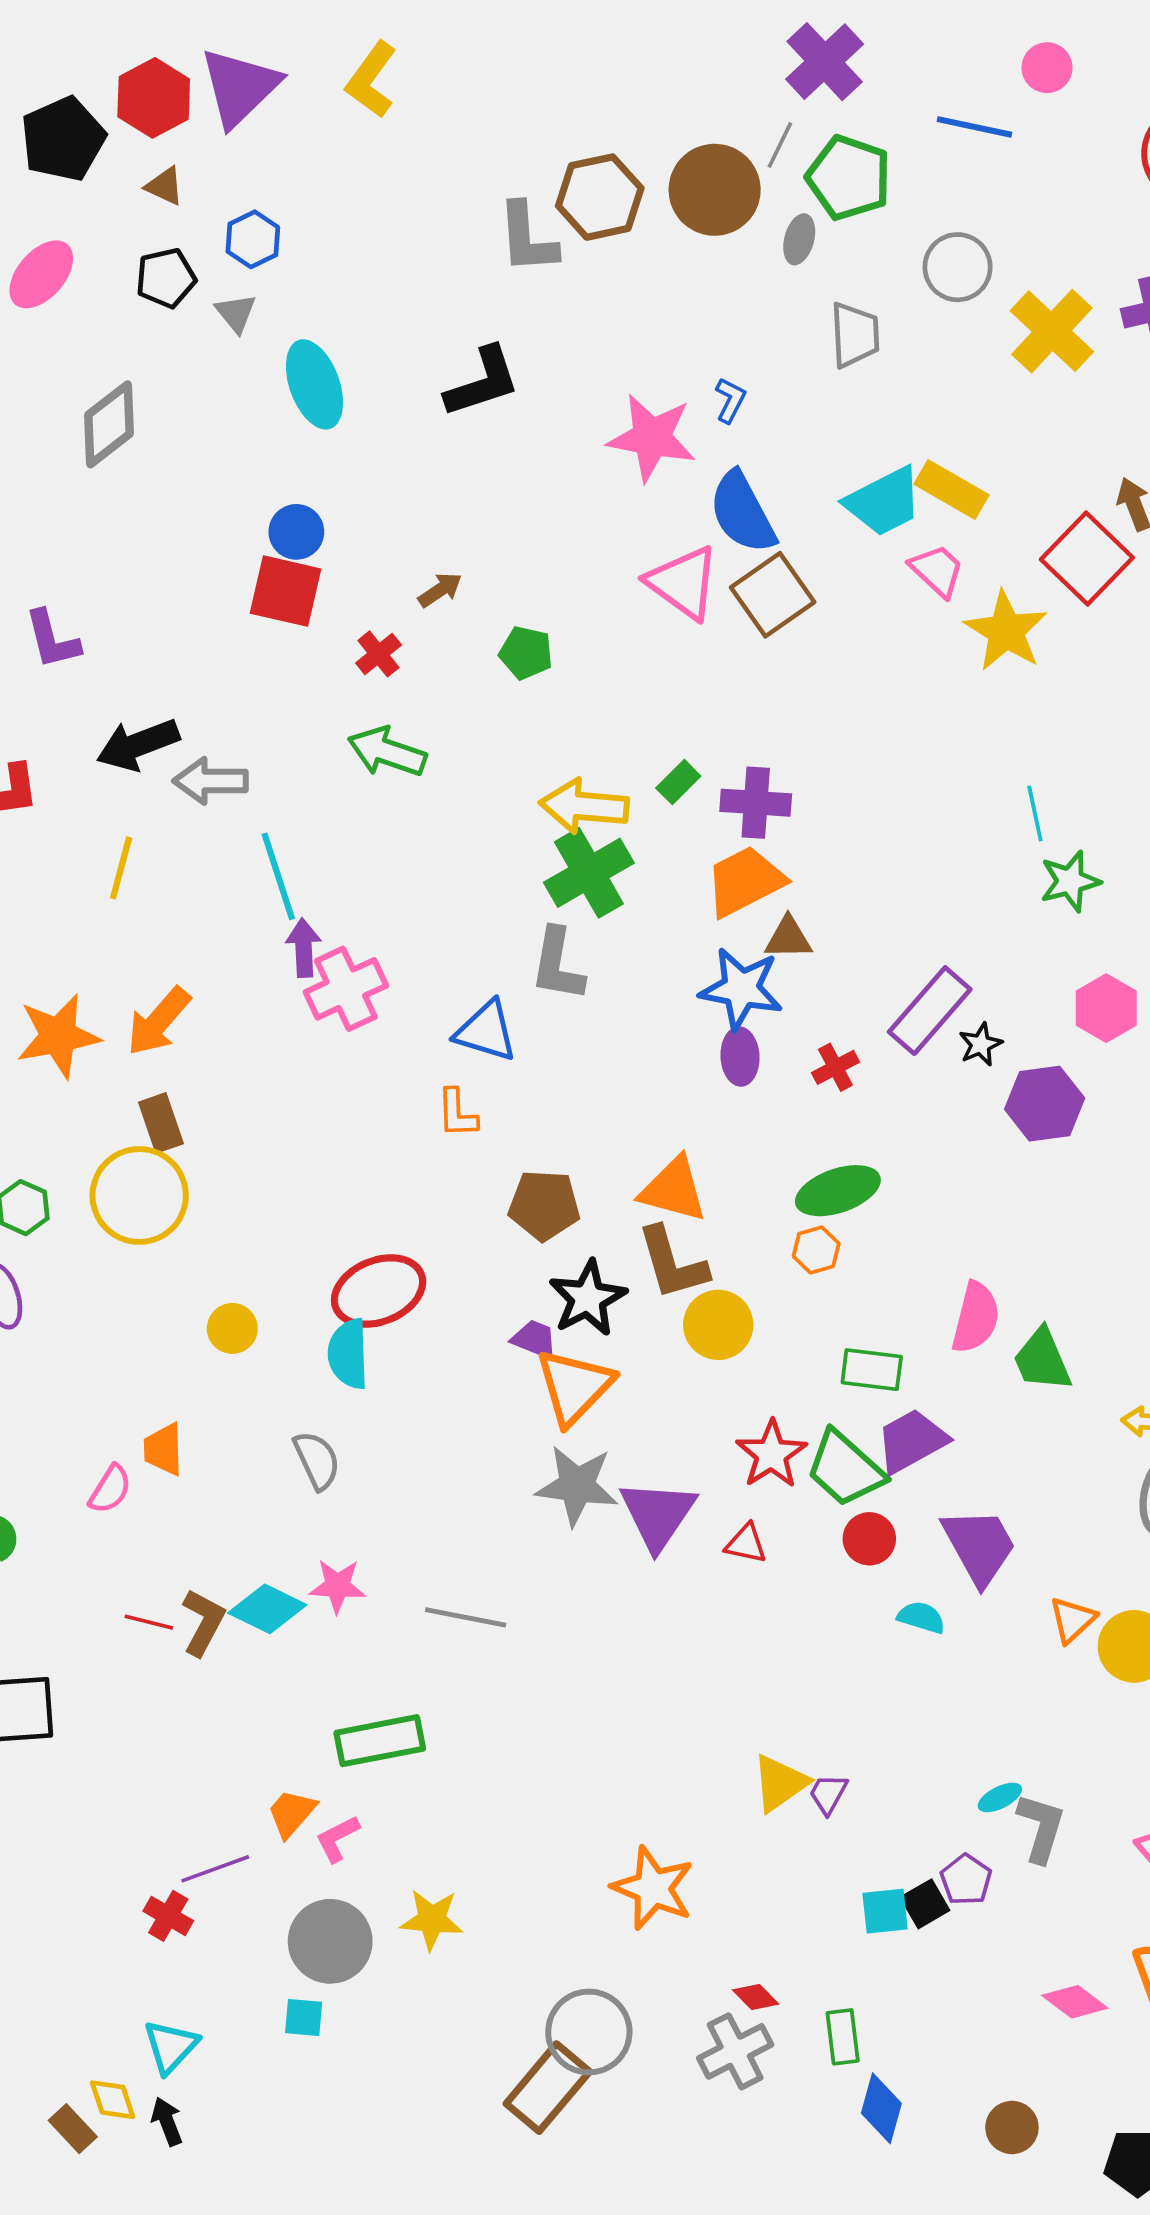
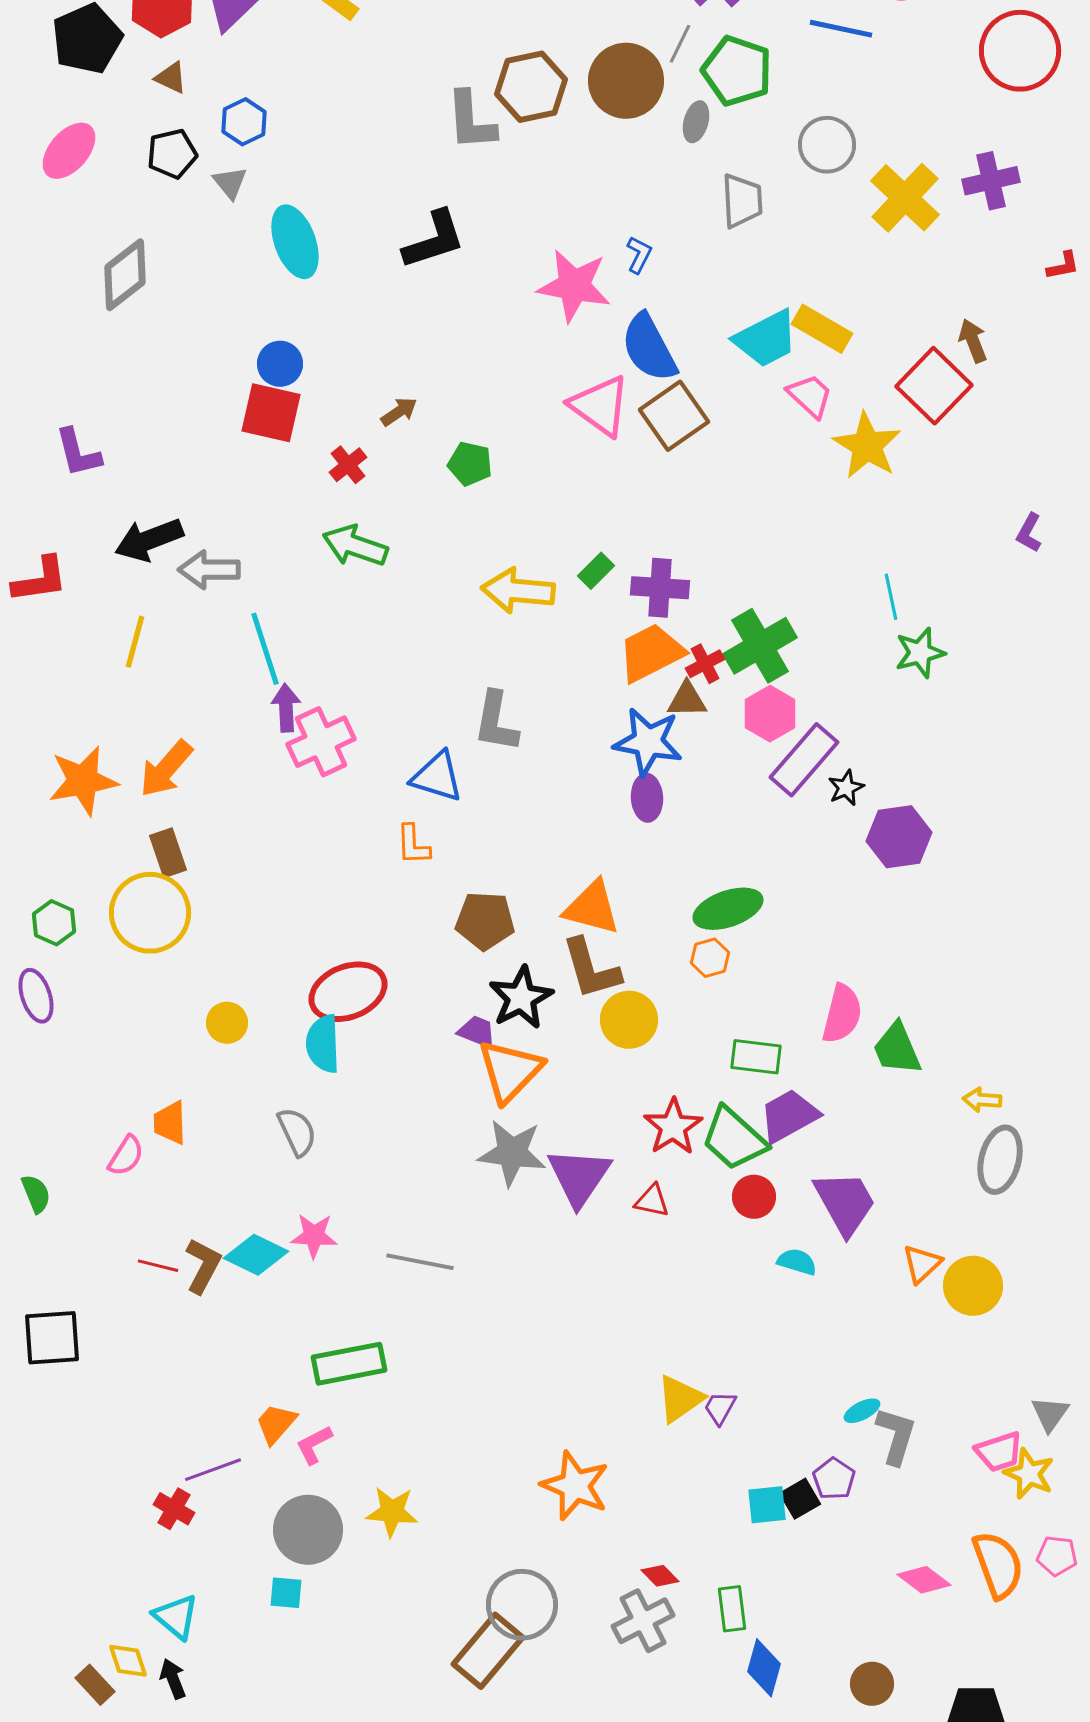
green cross: (589, 873) -> (760, 646), moved
pink hexagon: (1106, 1008) -> (770, 714), moved
red cross: (835, 1067) -> (705, 664), moved
cyan triangle: (171, 2046) -> (176, 1617), turned -33

